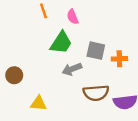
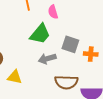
yellow triangle: (38, 103) -> (15, 77), moved

